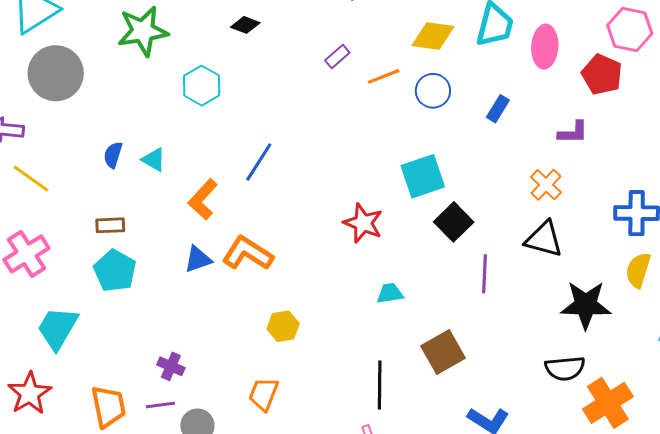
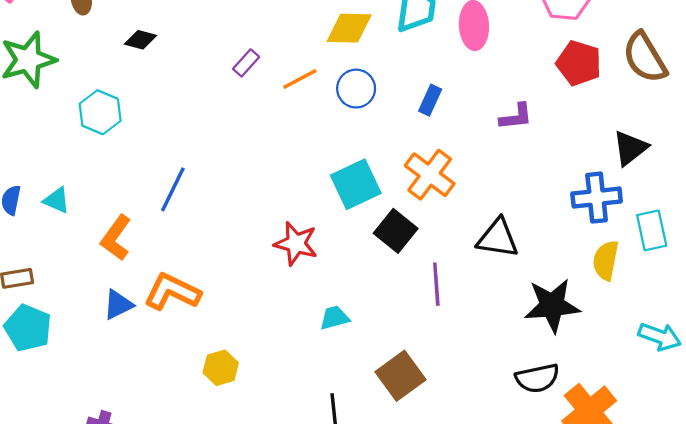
red pentagon: (602, 74) -> (579, 63), moved
orange cross: (546, 185) -> (430, 175), moved, size x1.4

